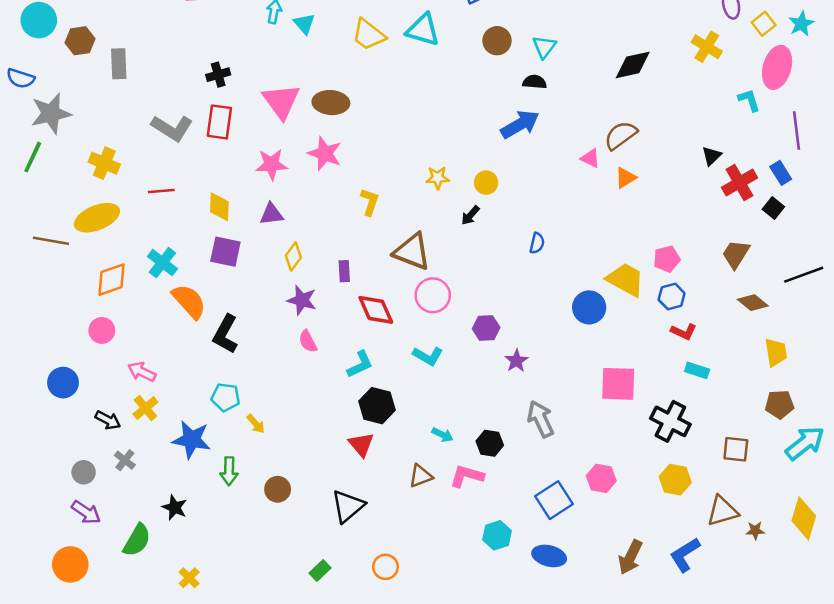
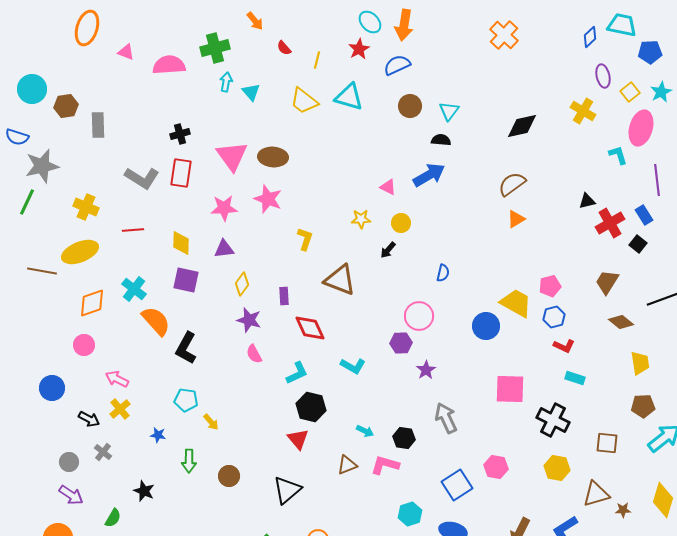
black triangle: (712, 156) -> (587, 201), turned 30
pink triangle: (590, 158) -> (388, 187), moved
pink circle: (433, 295) -> (419, 316), moved
blue star: (192, 440) -> (158, 435), size x0.5
green semicircle: (137, 540) -> (113, 518), size x0.7

